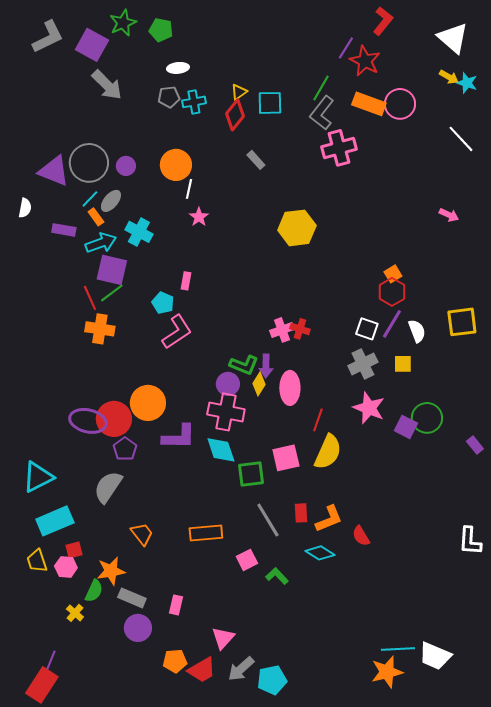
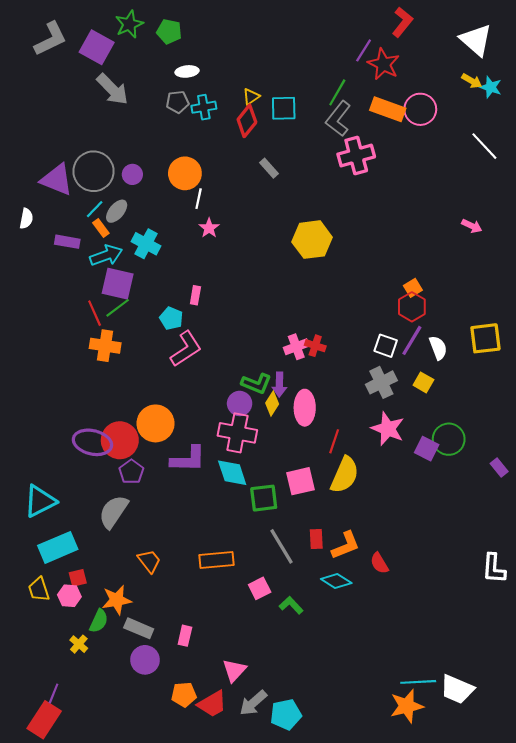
yellow square: (403, 364) -> (423, 382), turned 30

